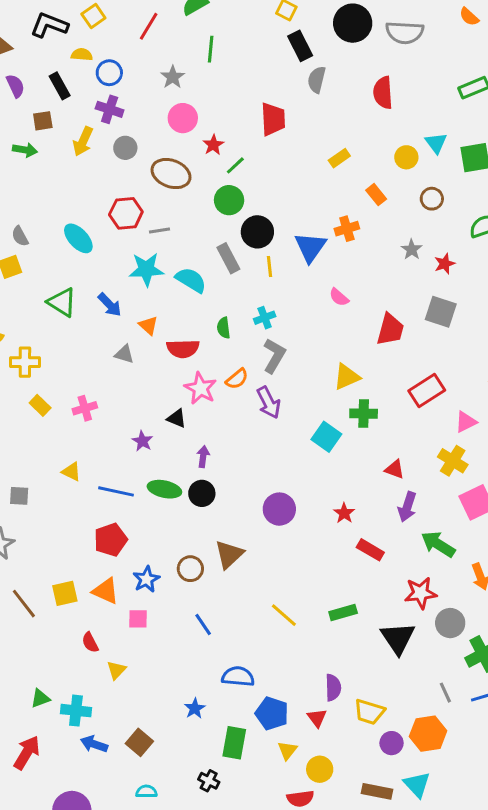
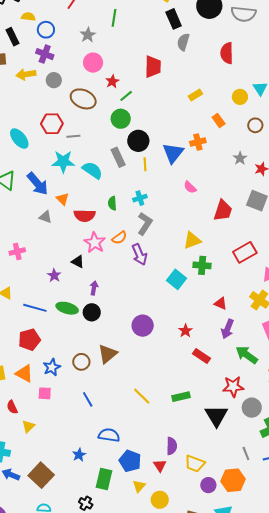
yellow arrow: (83, 141) -> (26, 74), turned 54
blue arrow: (110, 305) -> (38, 184), size x1.4
brown square: (139, 742) -> (41, 475), size x1.4

